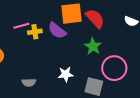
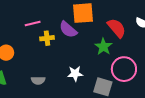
red semicircle: (95, 18) -> (117, 28), moved
yellow cross: (35, 32) -> (47, 38), moved

